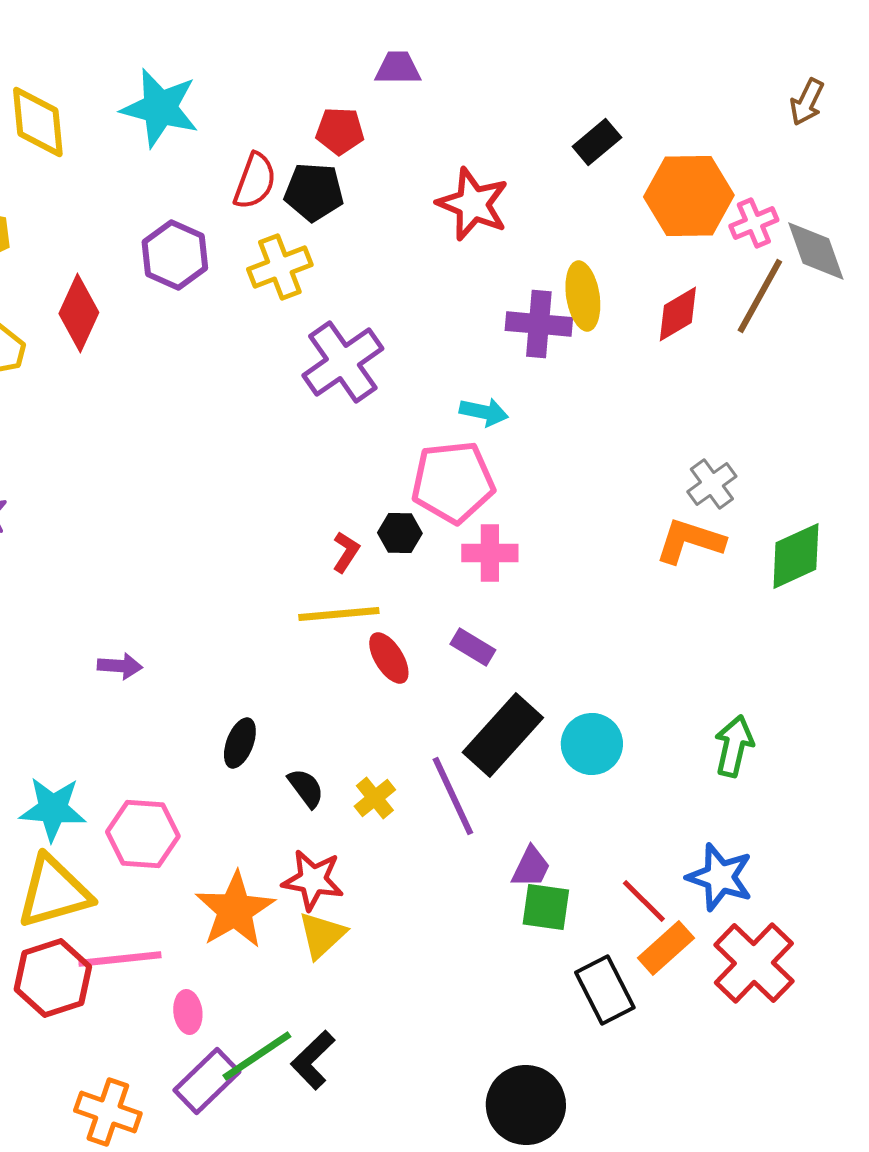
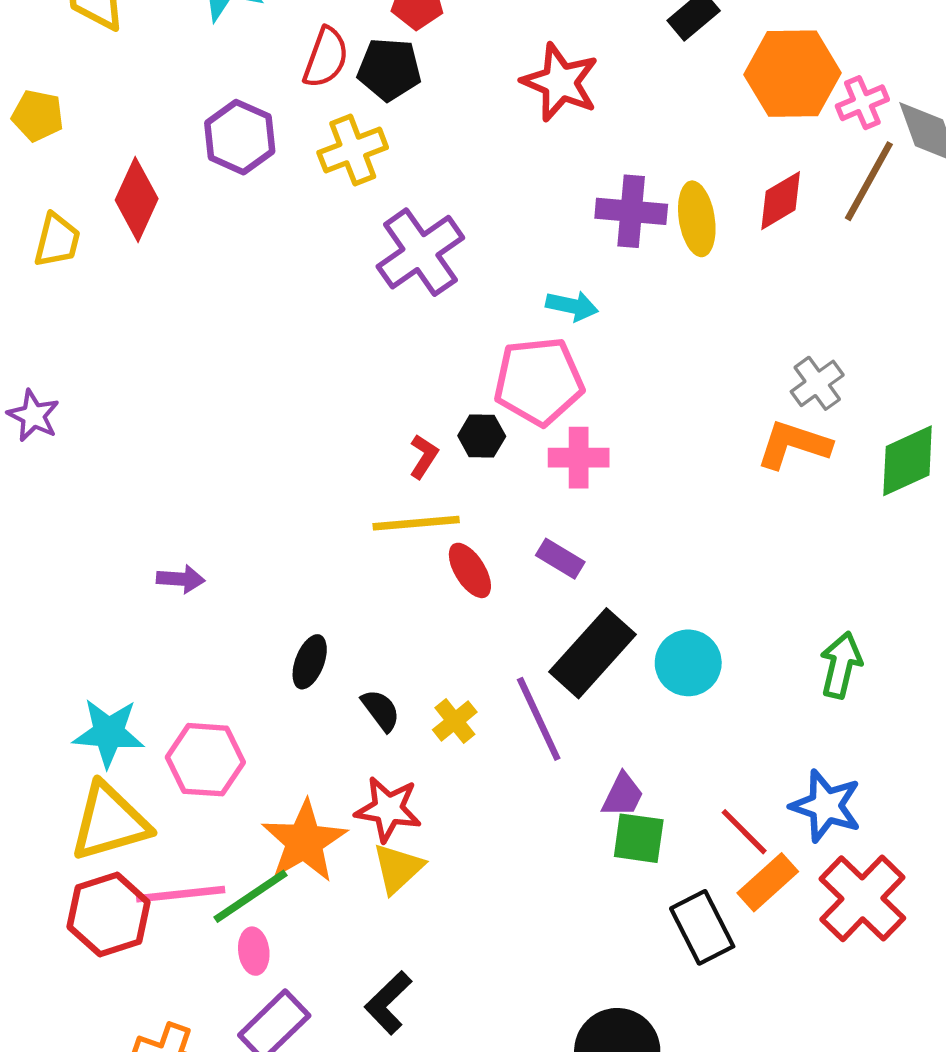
yellow ellipse: (583, 296) -> (697, 219), moved
green line: (257, 1056) -> (251, 896), moved

